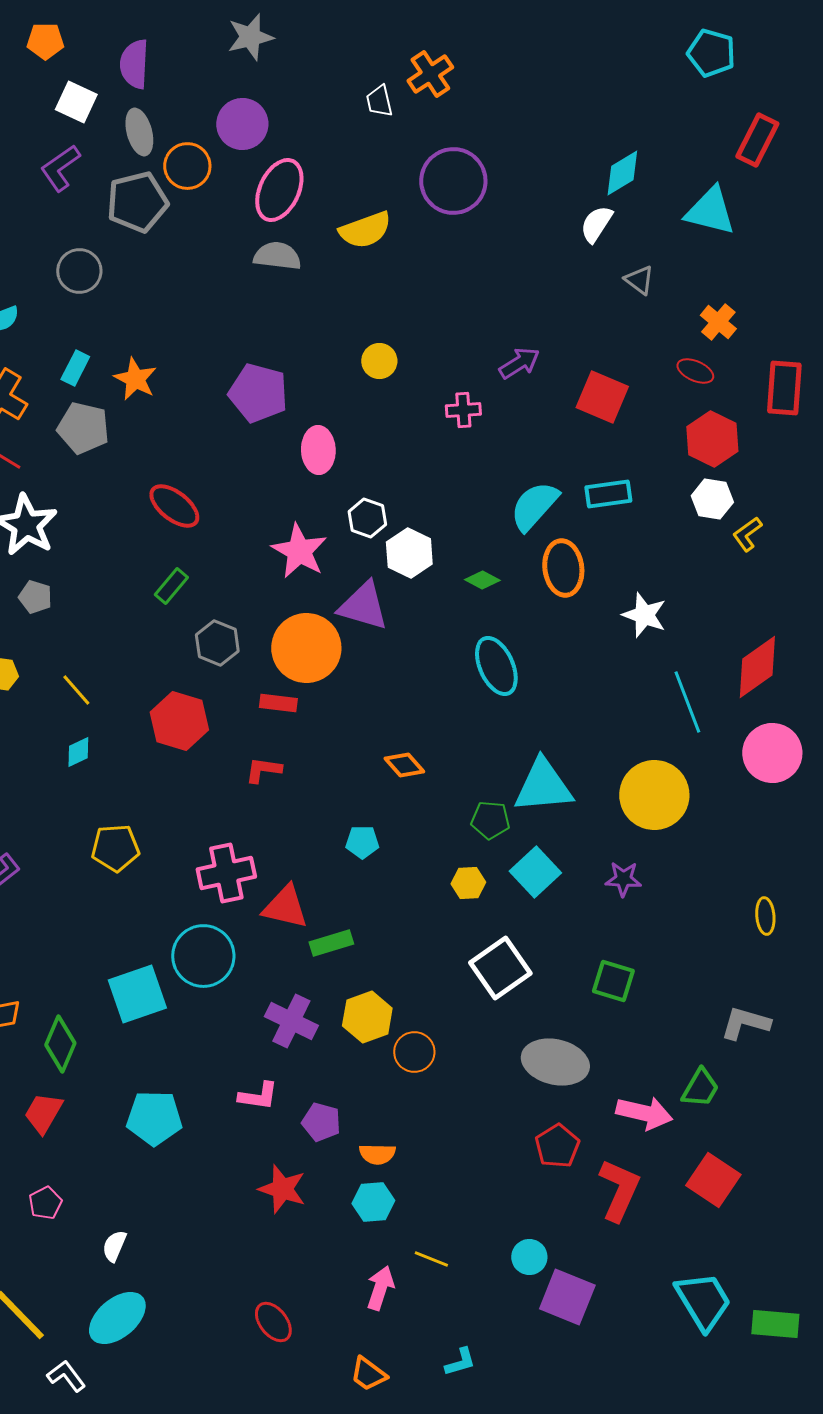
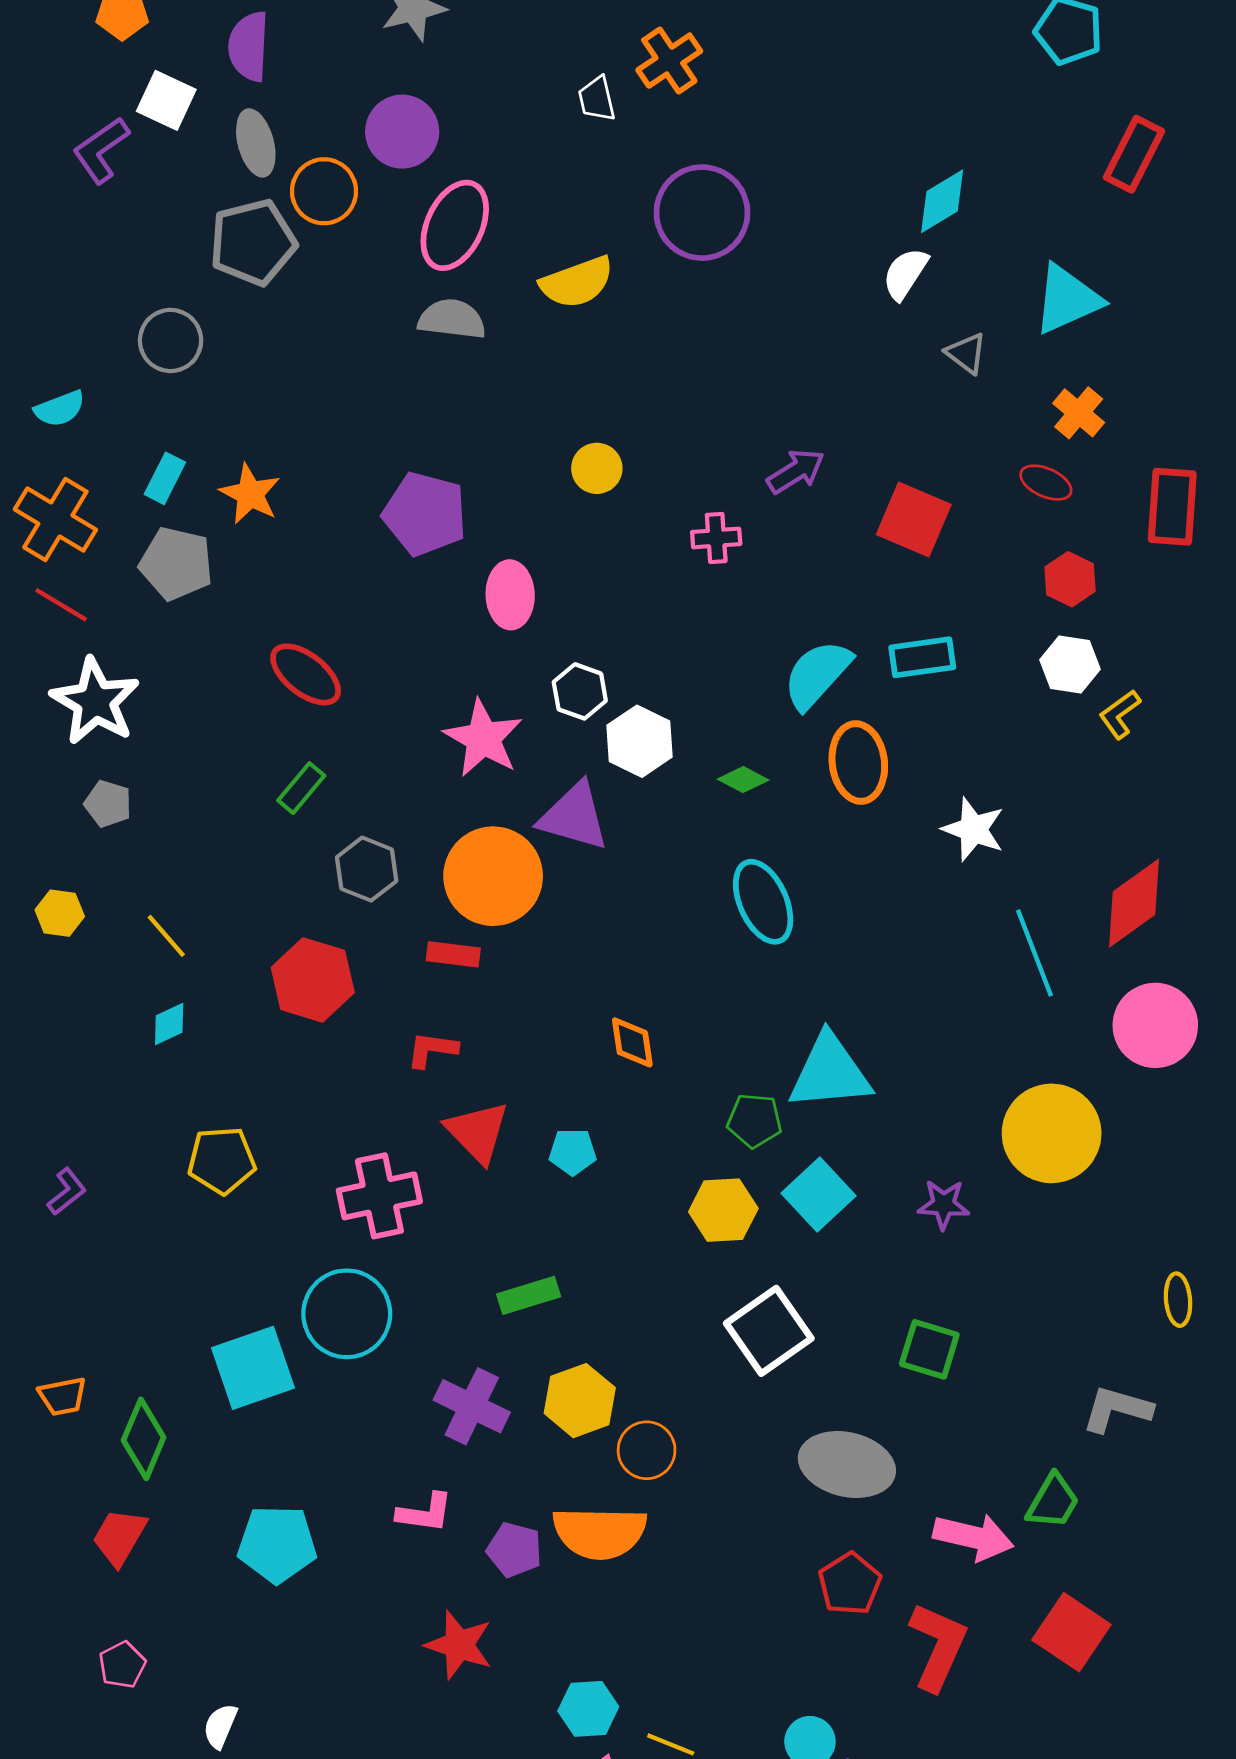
purple L-shape: (60, 168) -> (101, 150), moved
cyan triangle: (710, 211) -> (1067, 299), moved, turned -38
red hexagon: (712, 439) -> (1070, 579), size x0.7
orange diamond: (404, 765) -> (632, 1042), turned 33
yellow circle: (654, 795) -> (1052, 1133), moved
yellow hexagon: (468, 883) -> (723, 1210), size x1.4
red triangle: (285, 907) -> (477, 1132), moved, turned 33
yellow ellipse: (765, 916) -> (1178, 1300), moved
orange semicircle: (377, 1154) -> (600, 1533), moved, size x1.8
cyan hexagon: (373, 1202) -> (588, 1709), moved

